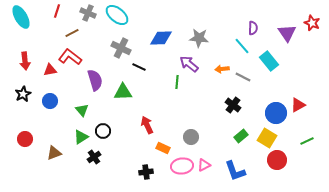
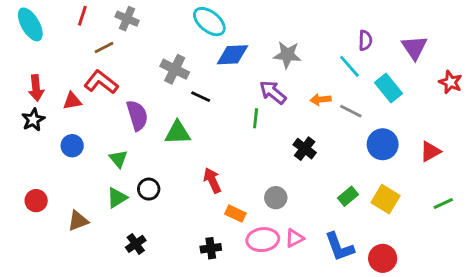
cyan ellipse: (117, 15) -> (209, 22), moved
red star: (312, 23) -> (450, 82), moved
black star: (23, 94) -> (33, 120), moved
black cross: (233, 105) -> (305, 149), moved
blue circle: (276, 113) -> (383, 144), moved
black cross: (94, 157) -> (136, 244), moved
red circle: (277, 160) -> (383, 258), moved

